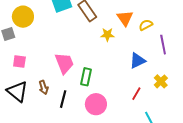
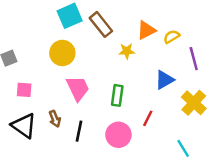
yellow circle: (23, 17) -> (62, 53), moved
orange triangle: (125, 18) -> (146, 30), turned 42
green rectangle: (86, 77) -> (117, 95), moved
yellow cross: (161, 81) -> (194, 103), size x1.5
red line: (136, 94) -> (148, 118), moved

